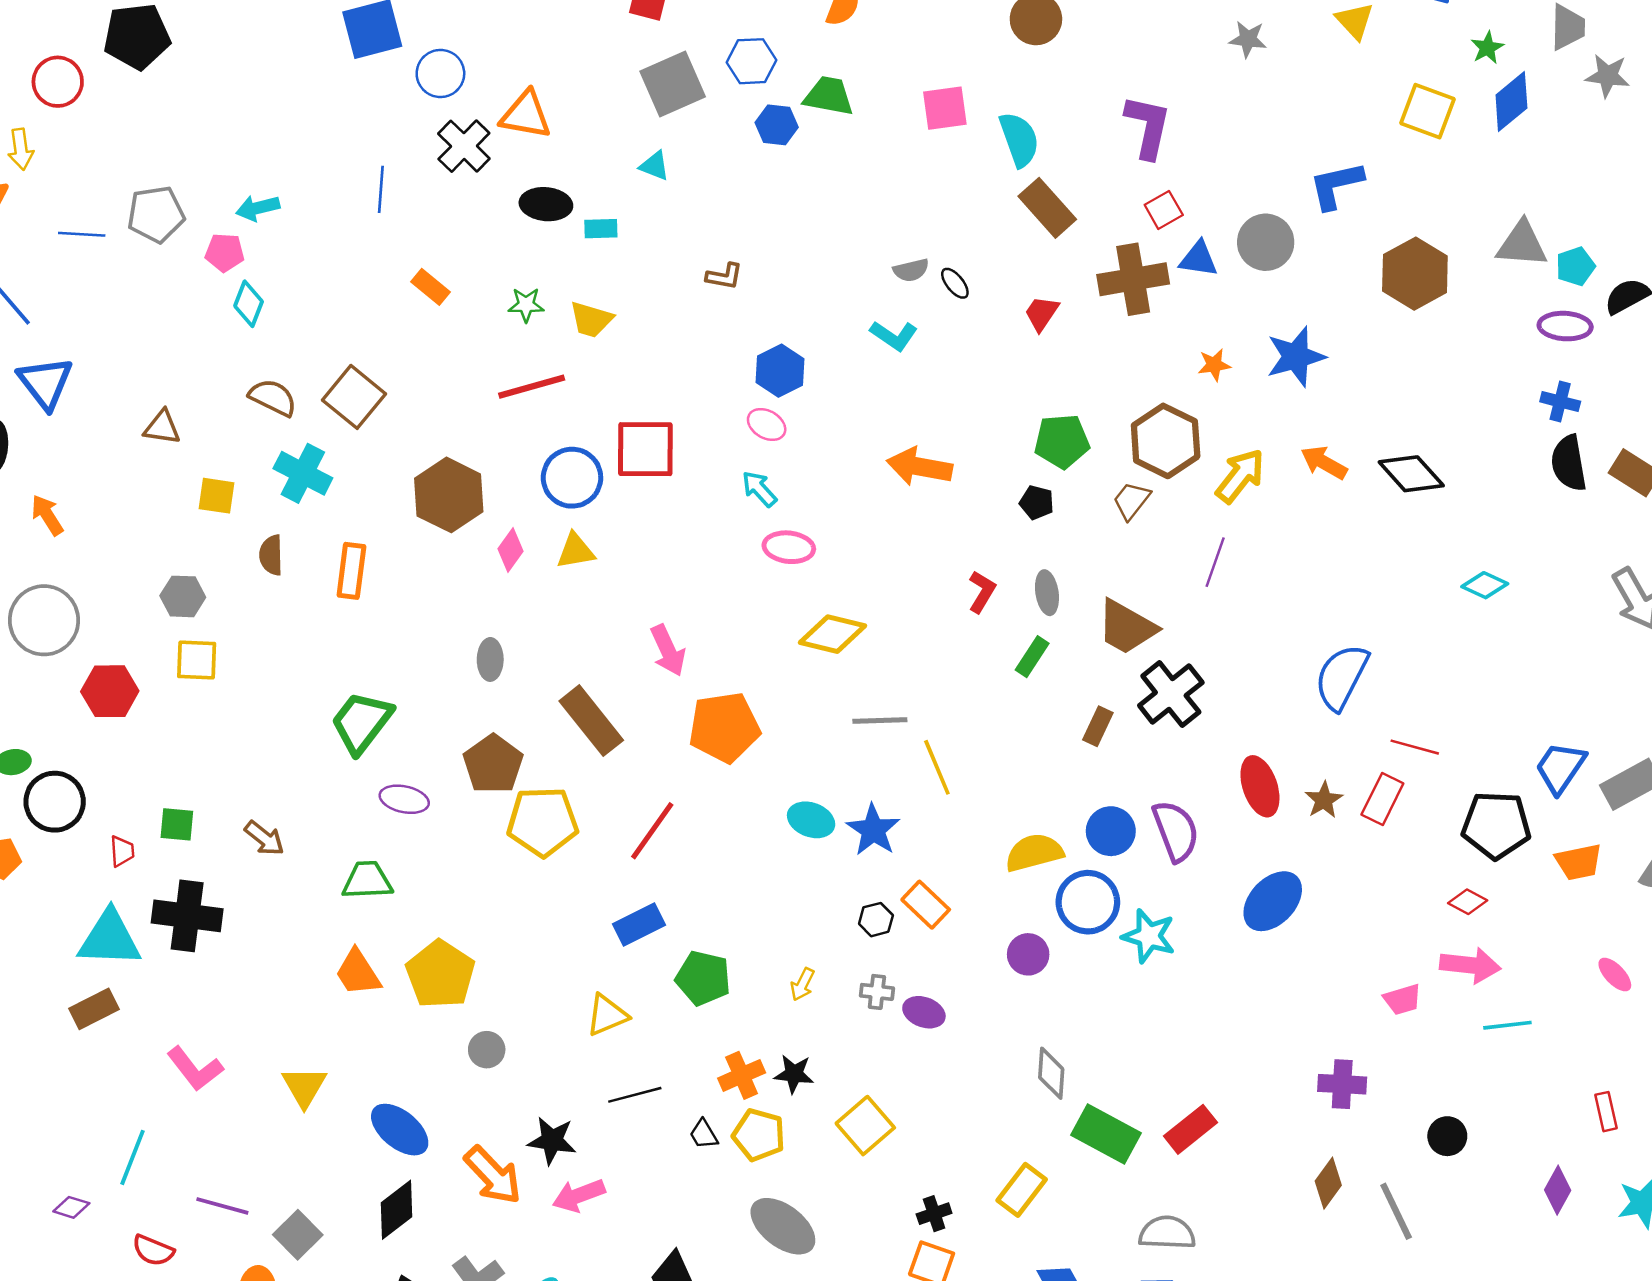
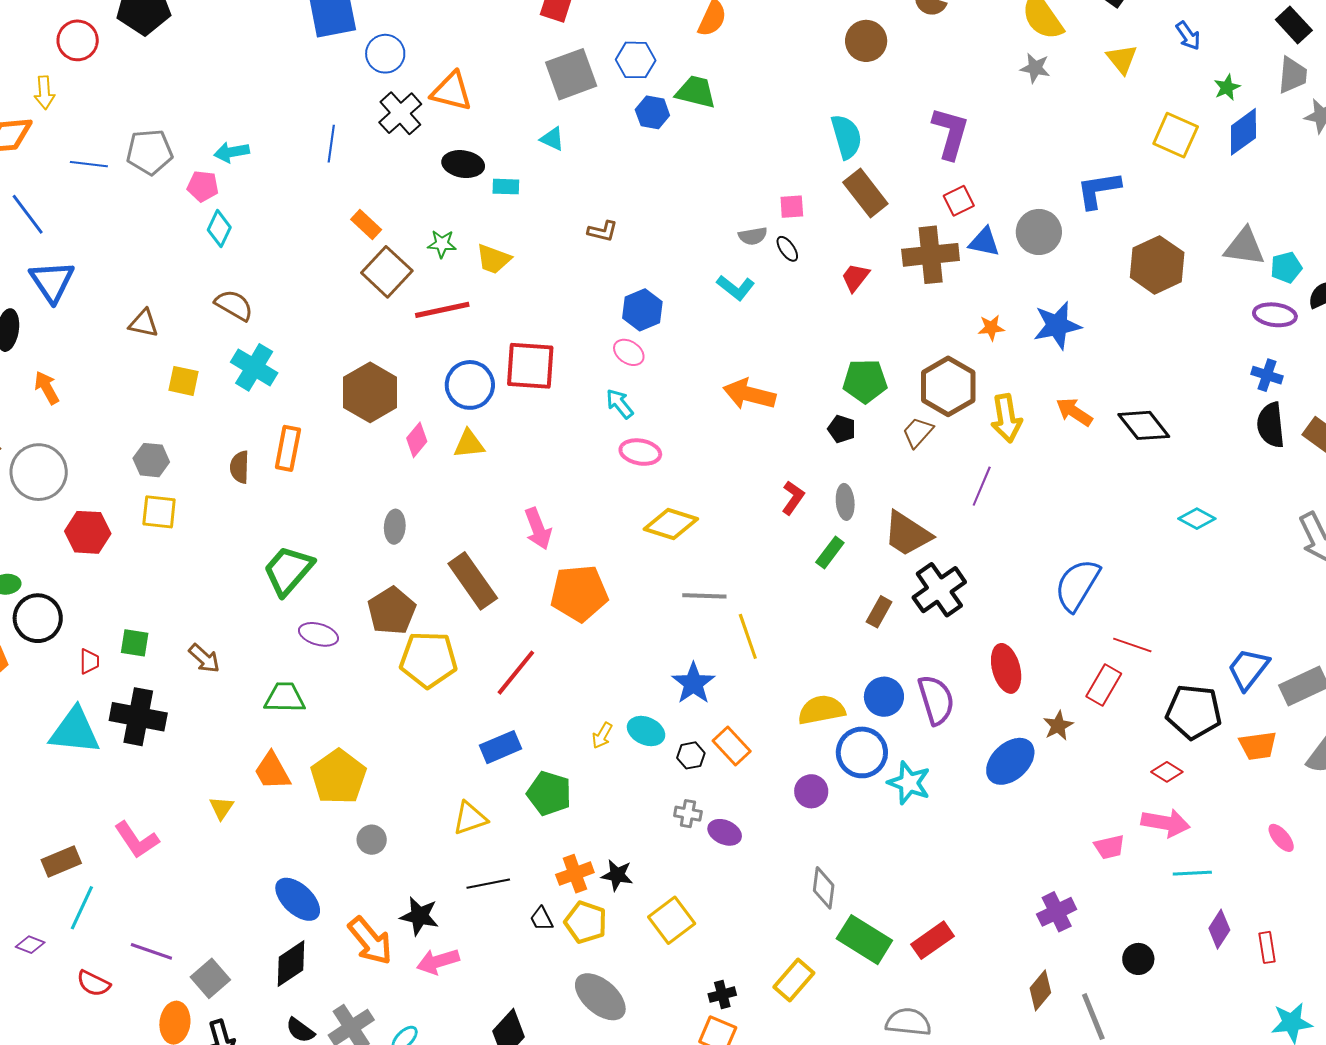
pink square: (945, 108) -> (792, 207), moved, size x0.7
brown square: (354, 397) -> (387, 272), moved
yellow arrow: (1240, 476) -> (1006, 418), turned 129
brown semicircle: (271, 555) -> (240, 467), moved
brown star: (1324, 800) -> (1058, 726), moved
cyan ellipse: (811, 820) -> (646, 731), moved
yellow arrow: (802, 984) -> (602, 736), moved
brown rectangle: (94, 1009) -> (61, 861), moved
purple cross: (1342, 1084) -> (1057, 912), turned -33
yellow triangle: (304, 1087) -> (221, 808), moved, size x0.7
purple diamond: (1558, 1190) -> (1219, 929), moved

